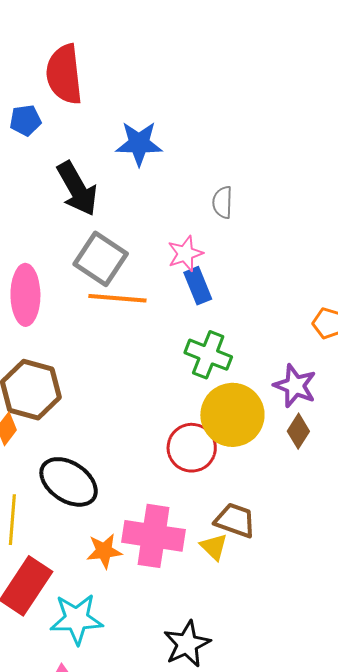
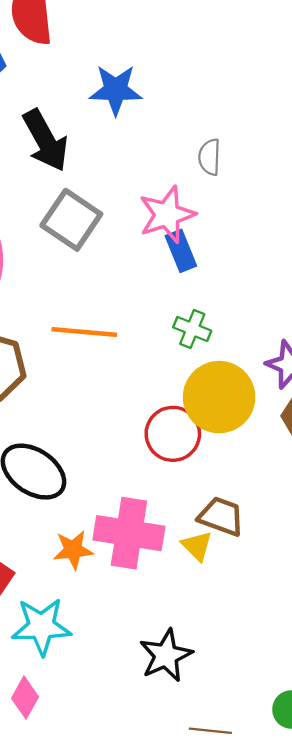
pink star: (185, 254) -> (167, 215), size x1.4
orange line: (117, 298) -> (84, 332), moved
green cross: (208, 355) -> (192, 329), size x0.7

